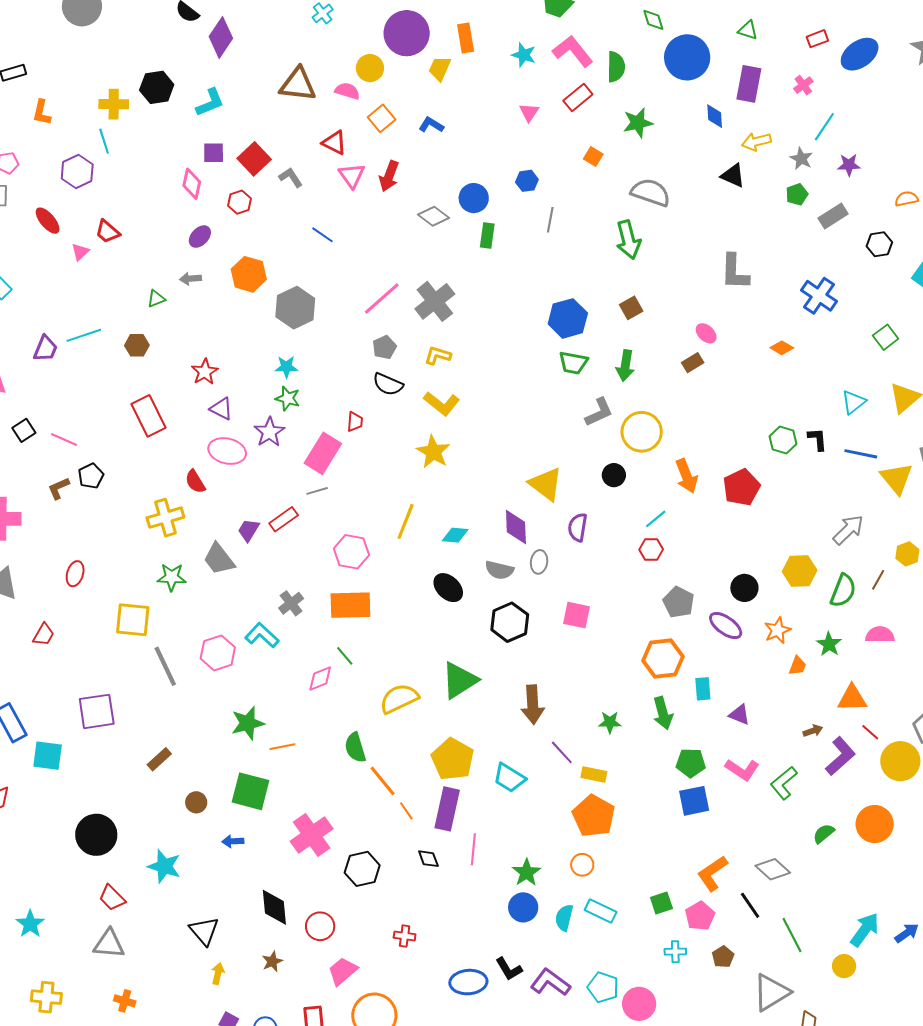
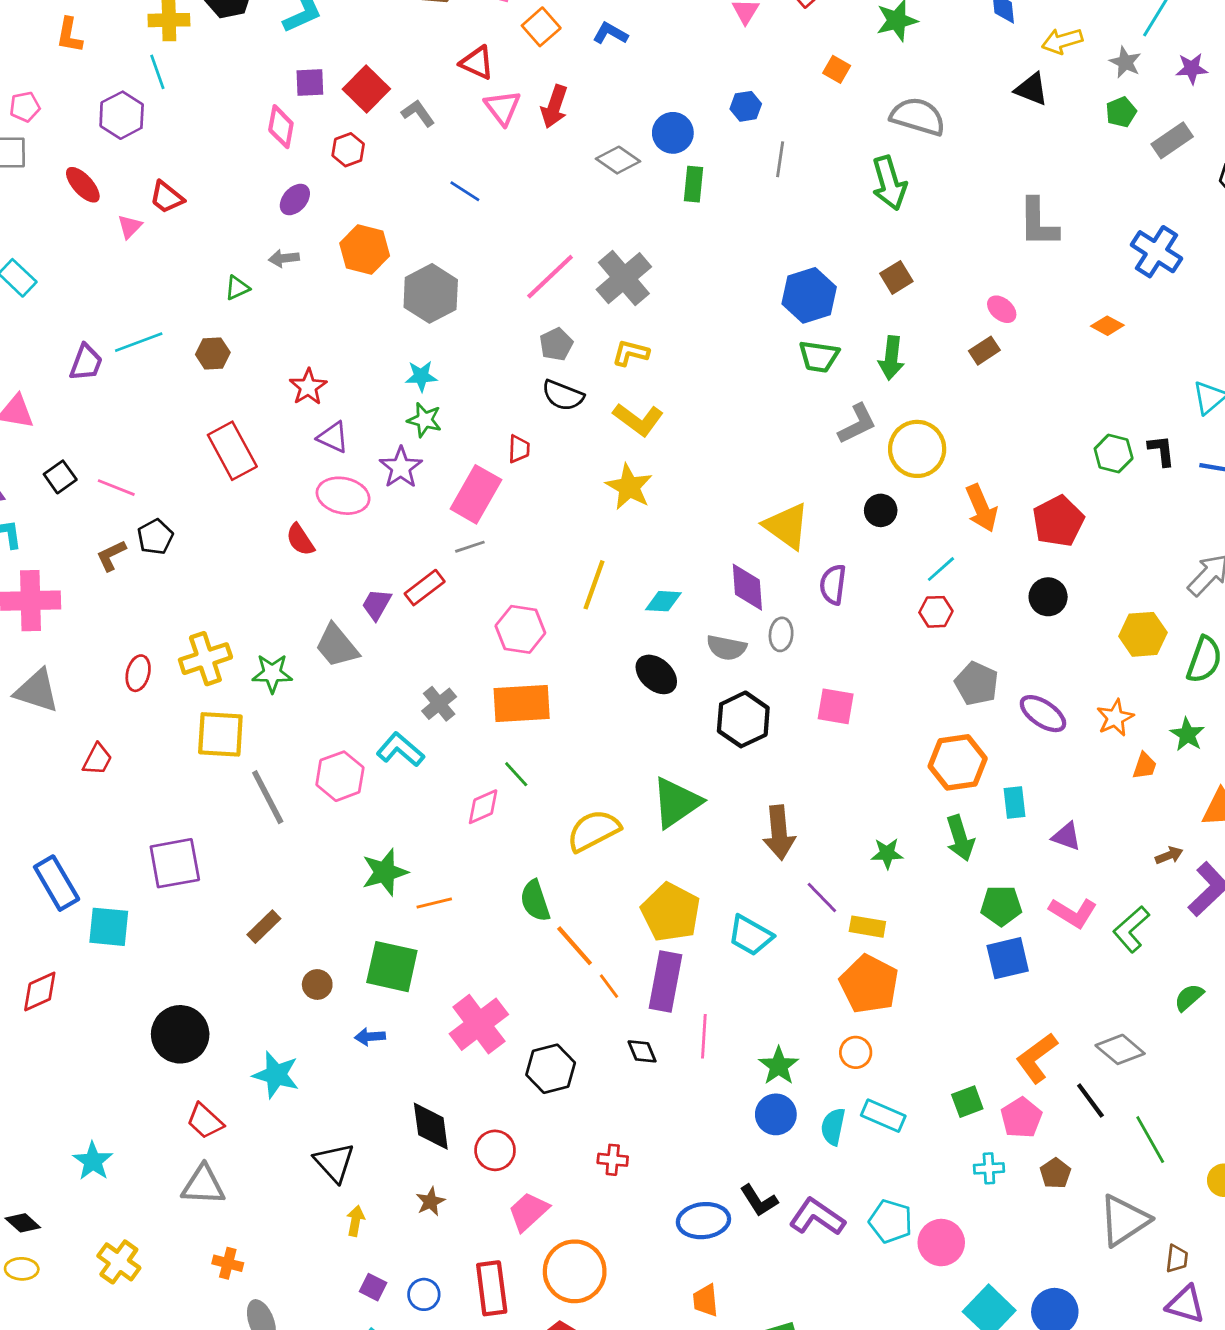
yellow cross: (165, 518) -> (205, 659), moved
black circle: (744, 588) -> (1048, 597), moved
yellow cross: (46, 997) -> (119, 1262), turned 32

